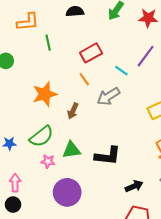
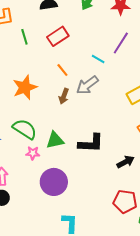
red rectangle: (91, 53) -> (58, 36), moved
brown arrow: (73, 111) -> (64, 96), moved
green semicircle: (41, 136) -> (25, 129), turned -105
black arrow: (134, 186) -> (125, 162), moved

